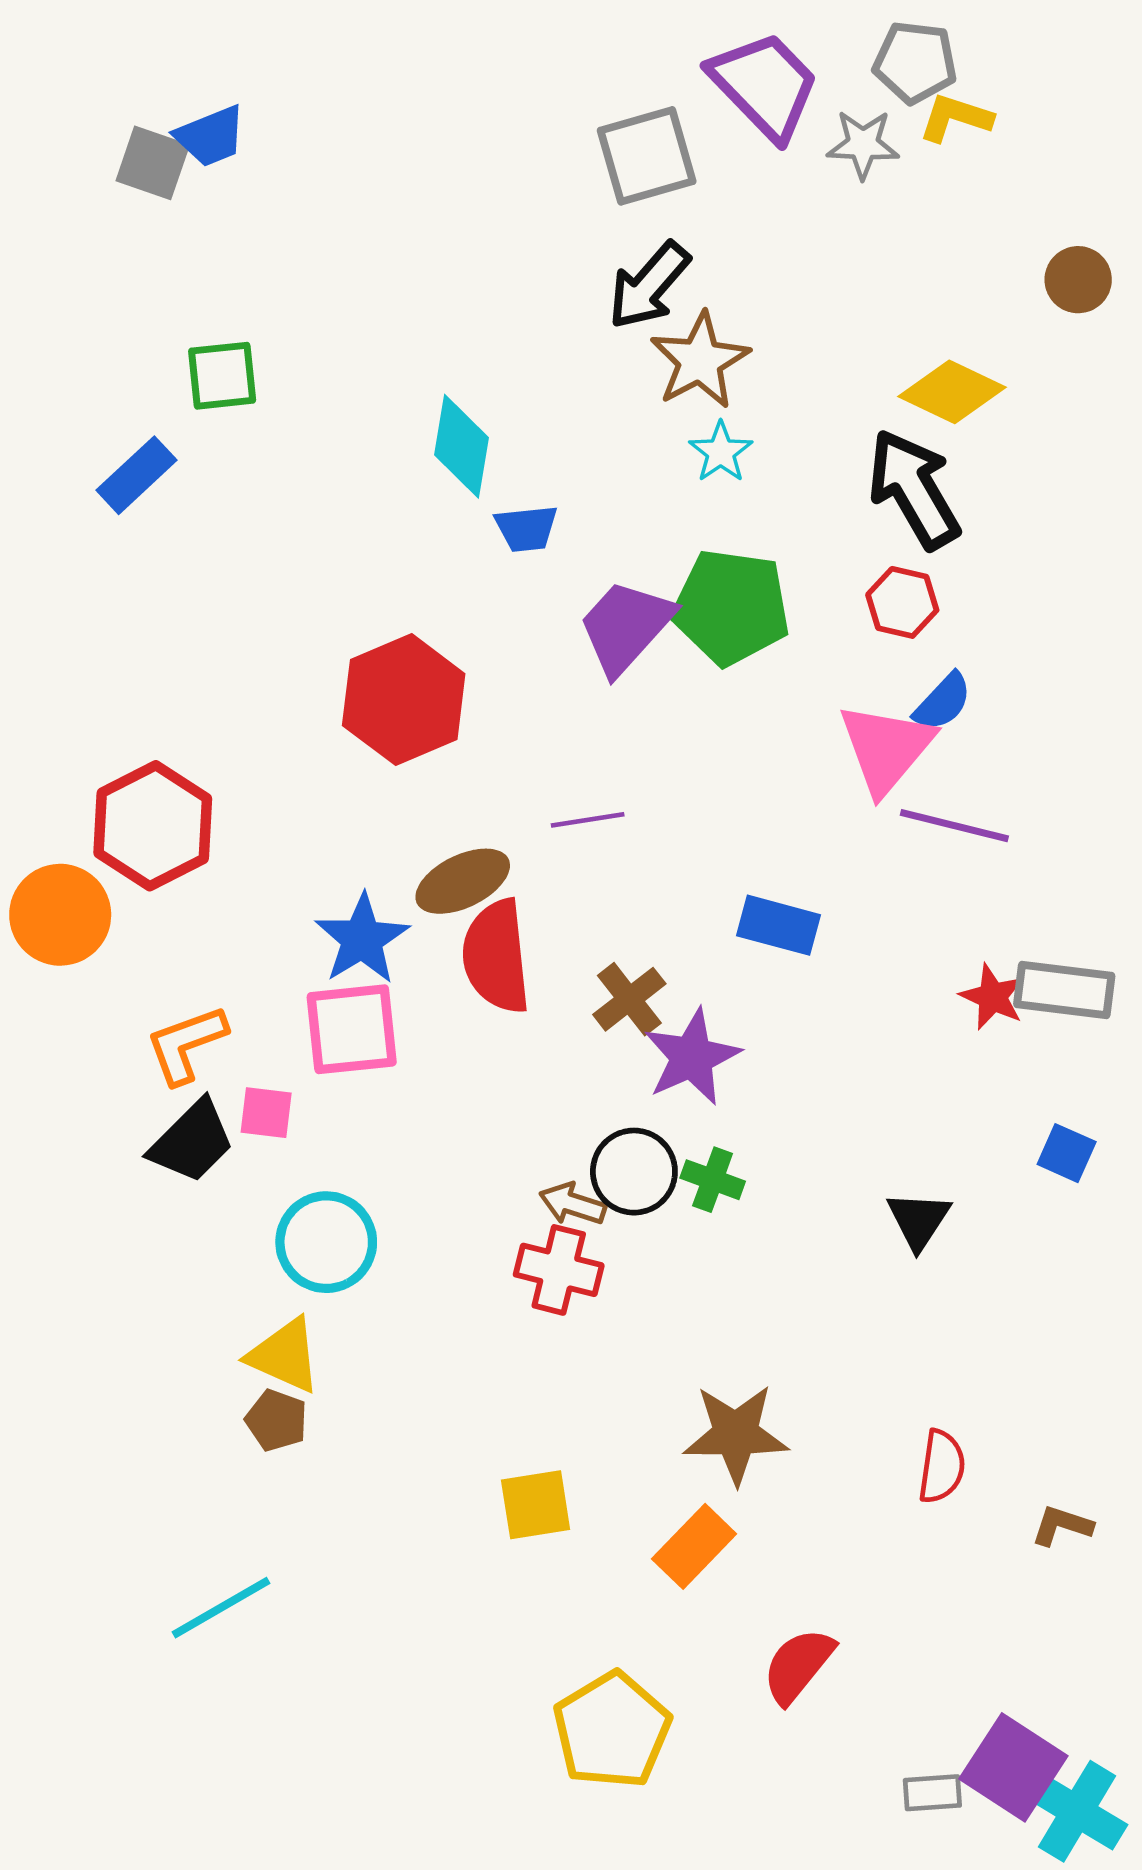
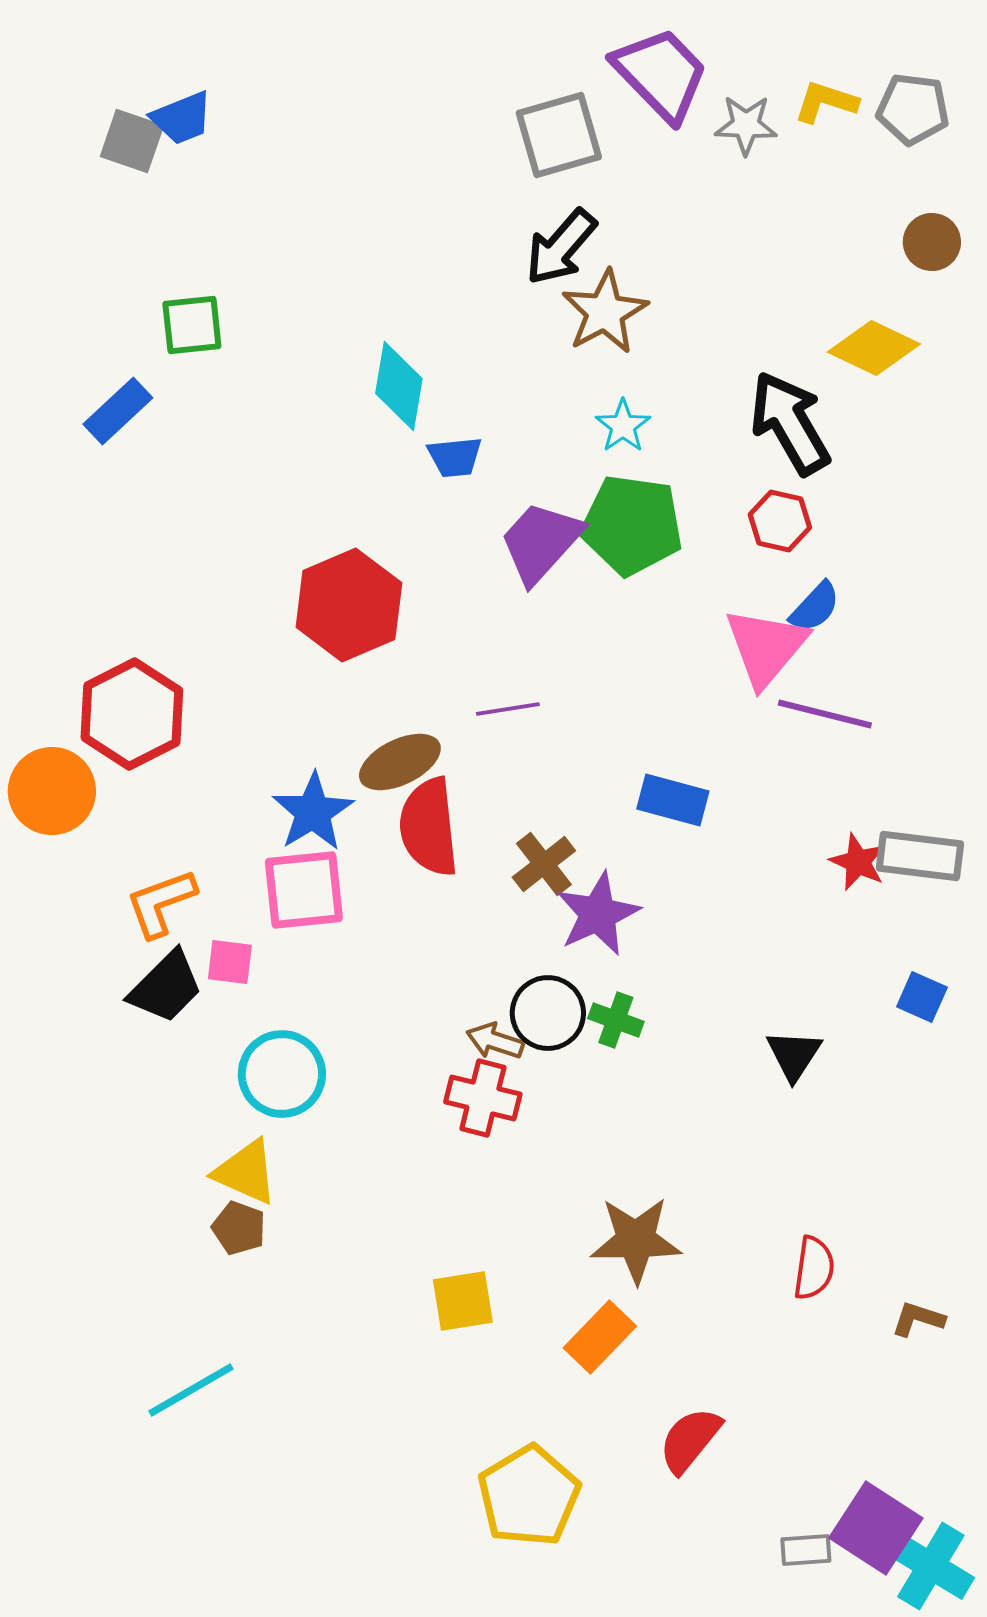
gray pentagon: (915, 62) -> (913, 109), moved
yellow diamond: (952, 392) -> (874, 348), moved
cyan star: (721, 452) -> (623, 426), moved

